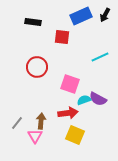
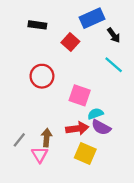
black arrow: (105, 15) -> (114, 35), moved, turned -64
red square: (62, 37) -> (70, 42), turned 35
cyan line: (100, 57) -> (114, 65), turned 66
purple semicircle: (98, 99) -> (101, 127), moved

